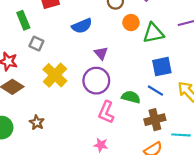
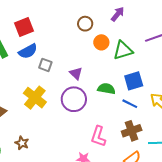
blue semicircle: (82, 26) -> (28, 51), moved
gray square: (36, 44) -> (45, 65), moved
green semicircle: (131, 97) -> (106, 89), moved
pink L-shape: (106, 112) -> (98, 136), moved

